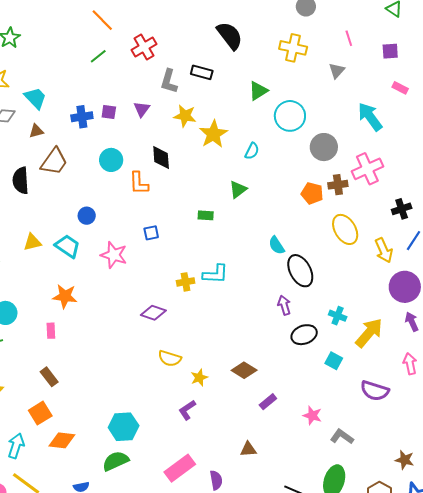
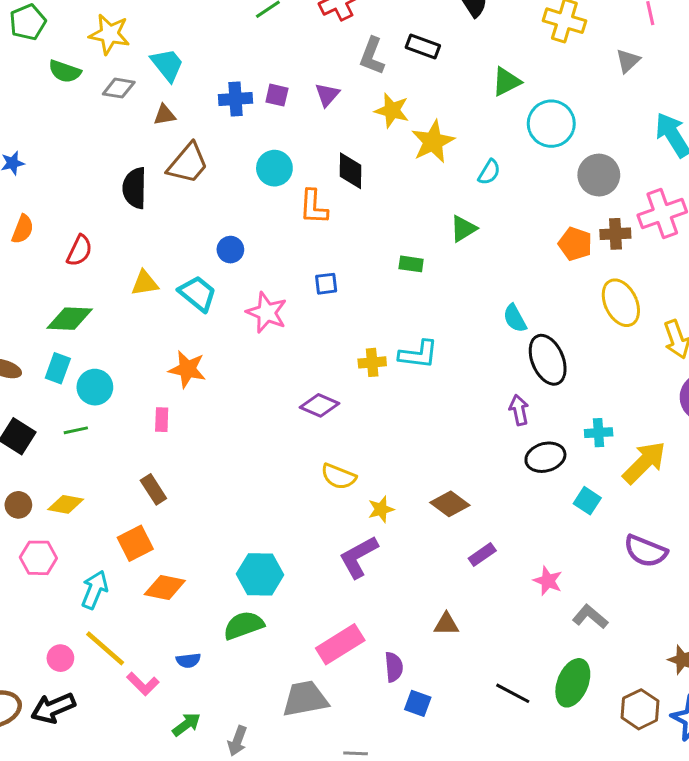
cyan cross: (338, 316) -> (599, 433), turned -30
purple L-shape: (187, 410) -> (359, 557), size x1.4

